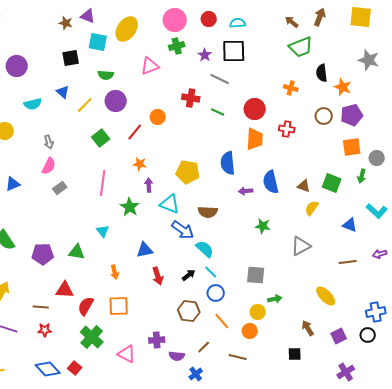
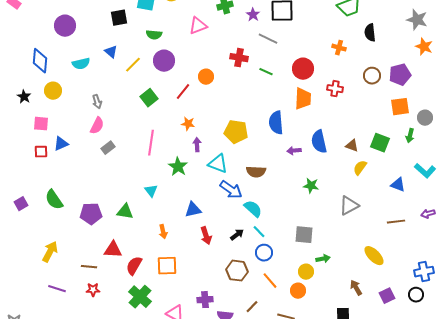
orange star: (343, 87) -> (424, 47), moved

